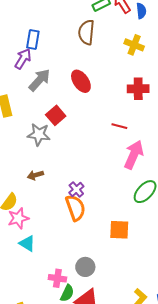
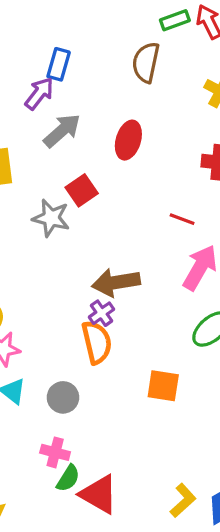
red ellipse: (81, 81) -> (128, 140), turned 45
brown arrow: (35, 175) -> (116, 282), moved, size x1.8
gray circle: (85, 267) -> (63, 397), moved

